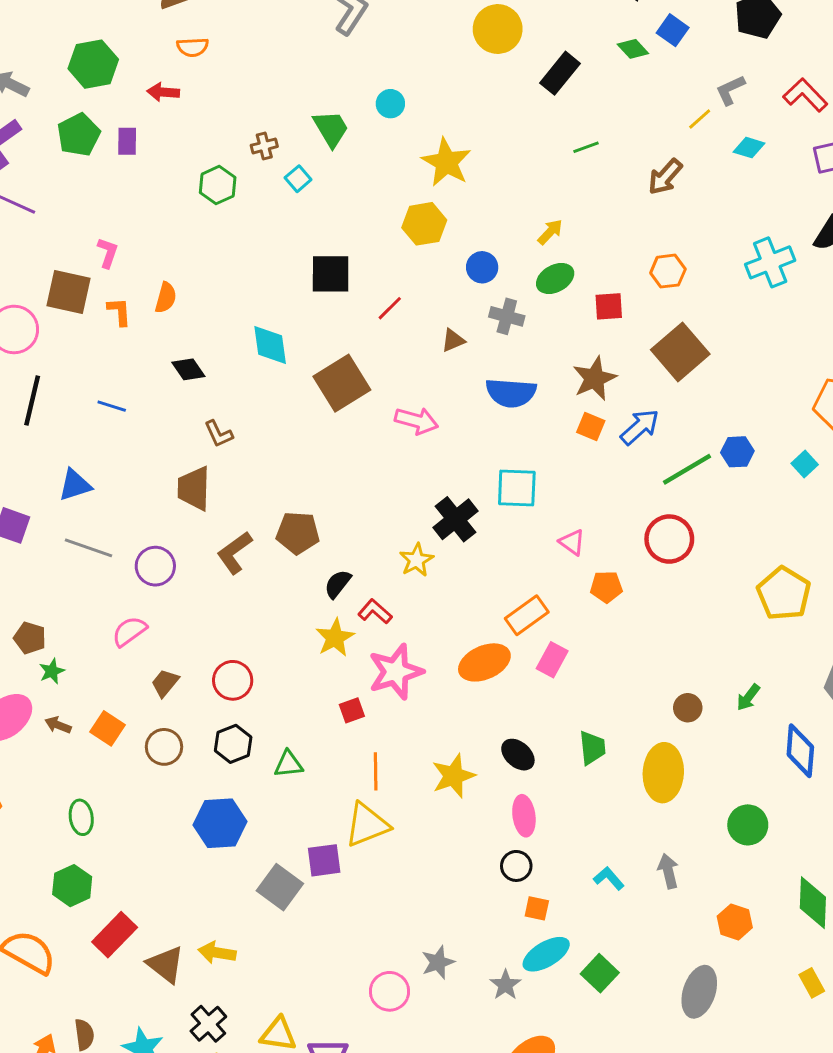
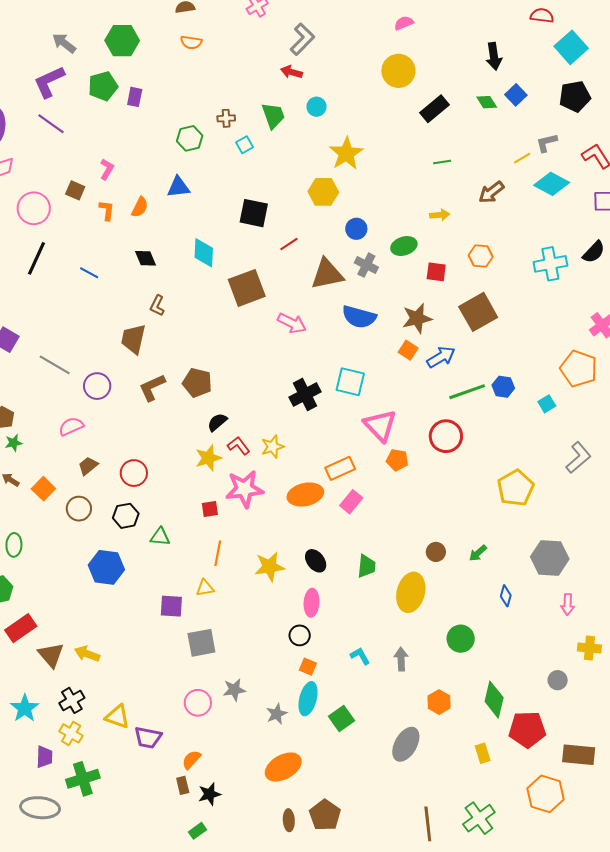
red arrow: (163, 92) -> (291, 72), moved
cyan diamond: (749, 148) -> (552, 184), size x1.6
yellow arrow: (550, 232) -> (440, 215), moved, turned 30
brown square: (68, 292) -> (75, 190), size x0.6
brown triangle: (453, 340) -> (327, 274), size x2.0
brown L-shape: (219, 434) -> (157, 306), turned 40
blue triangle: (75, 485) -> (178, 187), moved
pink triangle: (572, 542) -> (380, 425), size x1.8
yellow star: (417, 560) -> (273, 447), moved
blue diamond: (800, 751) -> (506, 596), size x0.6
yellow triangle: (367, 825) -> (205, 588), size x0.6
gray square: (280, 887) -> (201, 643), moved, turned 32
cyan ellipse: (546, 954) -> (308, 699), turned -56

